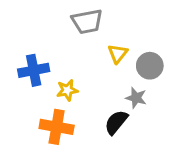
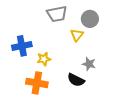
gray circle: (150, 66) -> (90, 19), moved
black semicircle: (116, 122) -> (76, 80), turned -102

